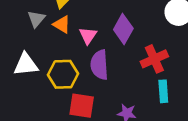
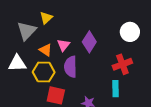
gray triangle: (36, 19) -> (27, 31), size x1.5
orange triangle: (62, 24) -> (46, 50), moved
red cross: (154, 59) -> (122, 64), moved

